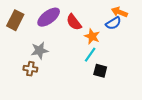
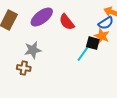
orange star: (92, 36) -> (102, 36), moved
black square: (100, 71) -> (93, 43), moved

